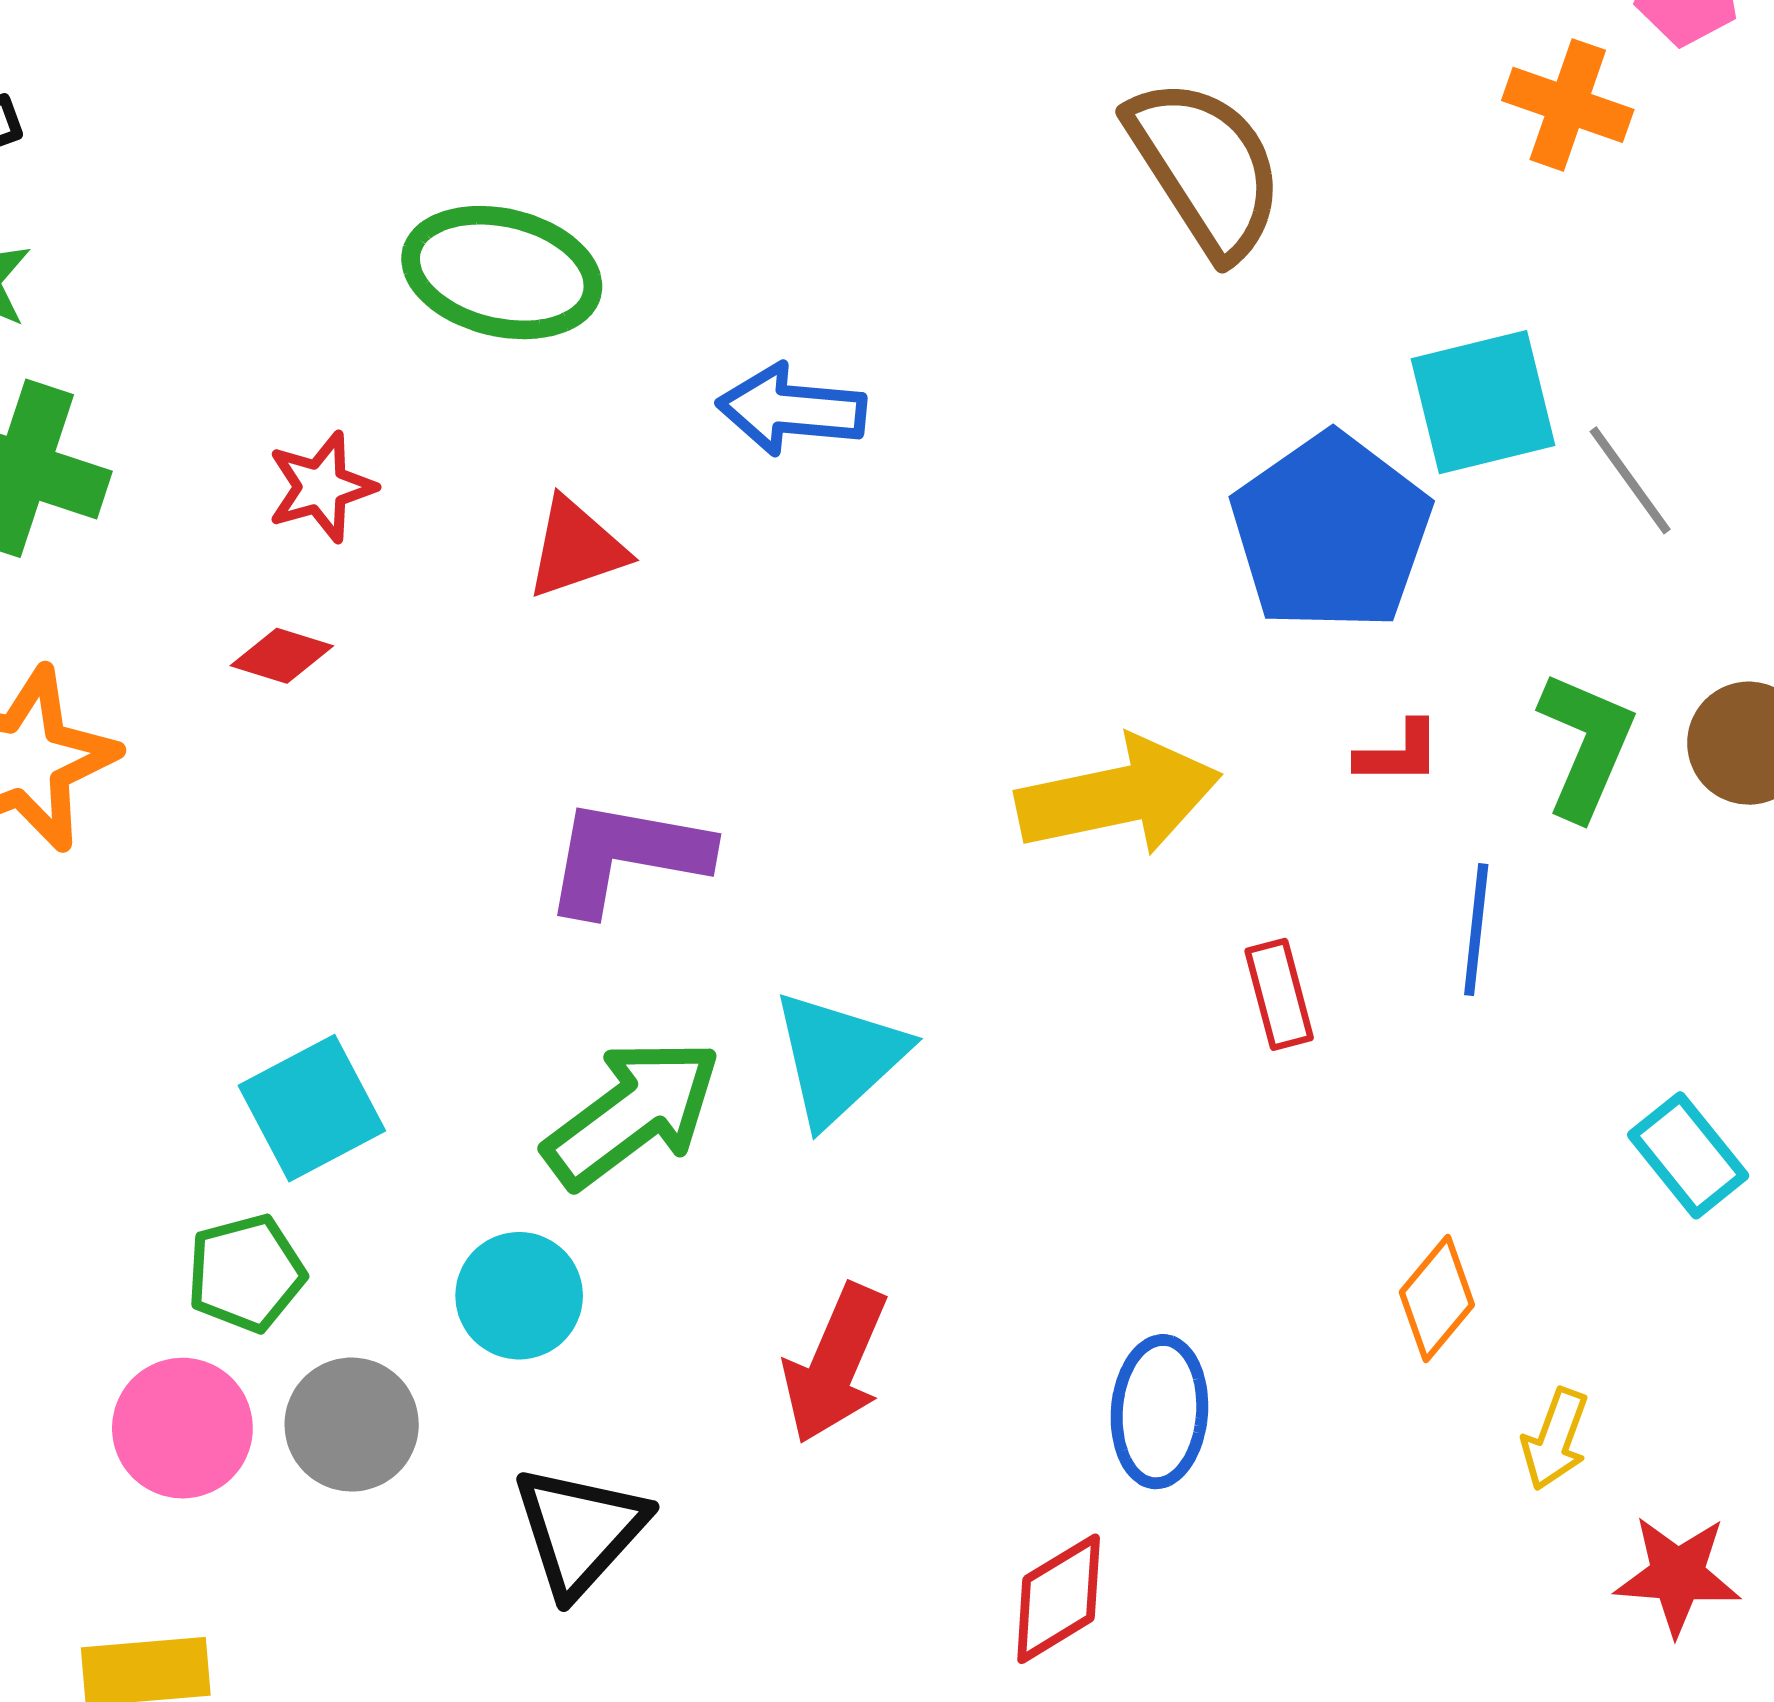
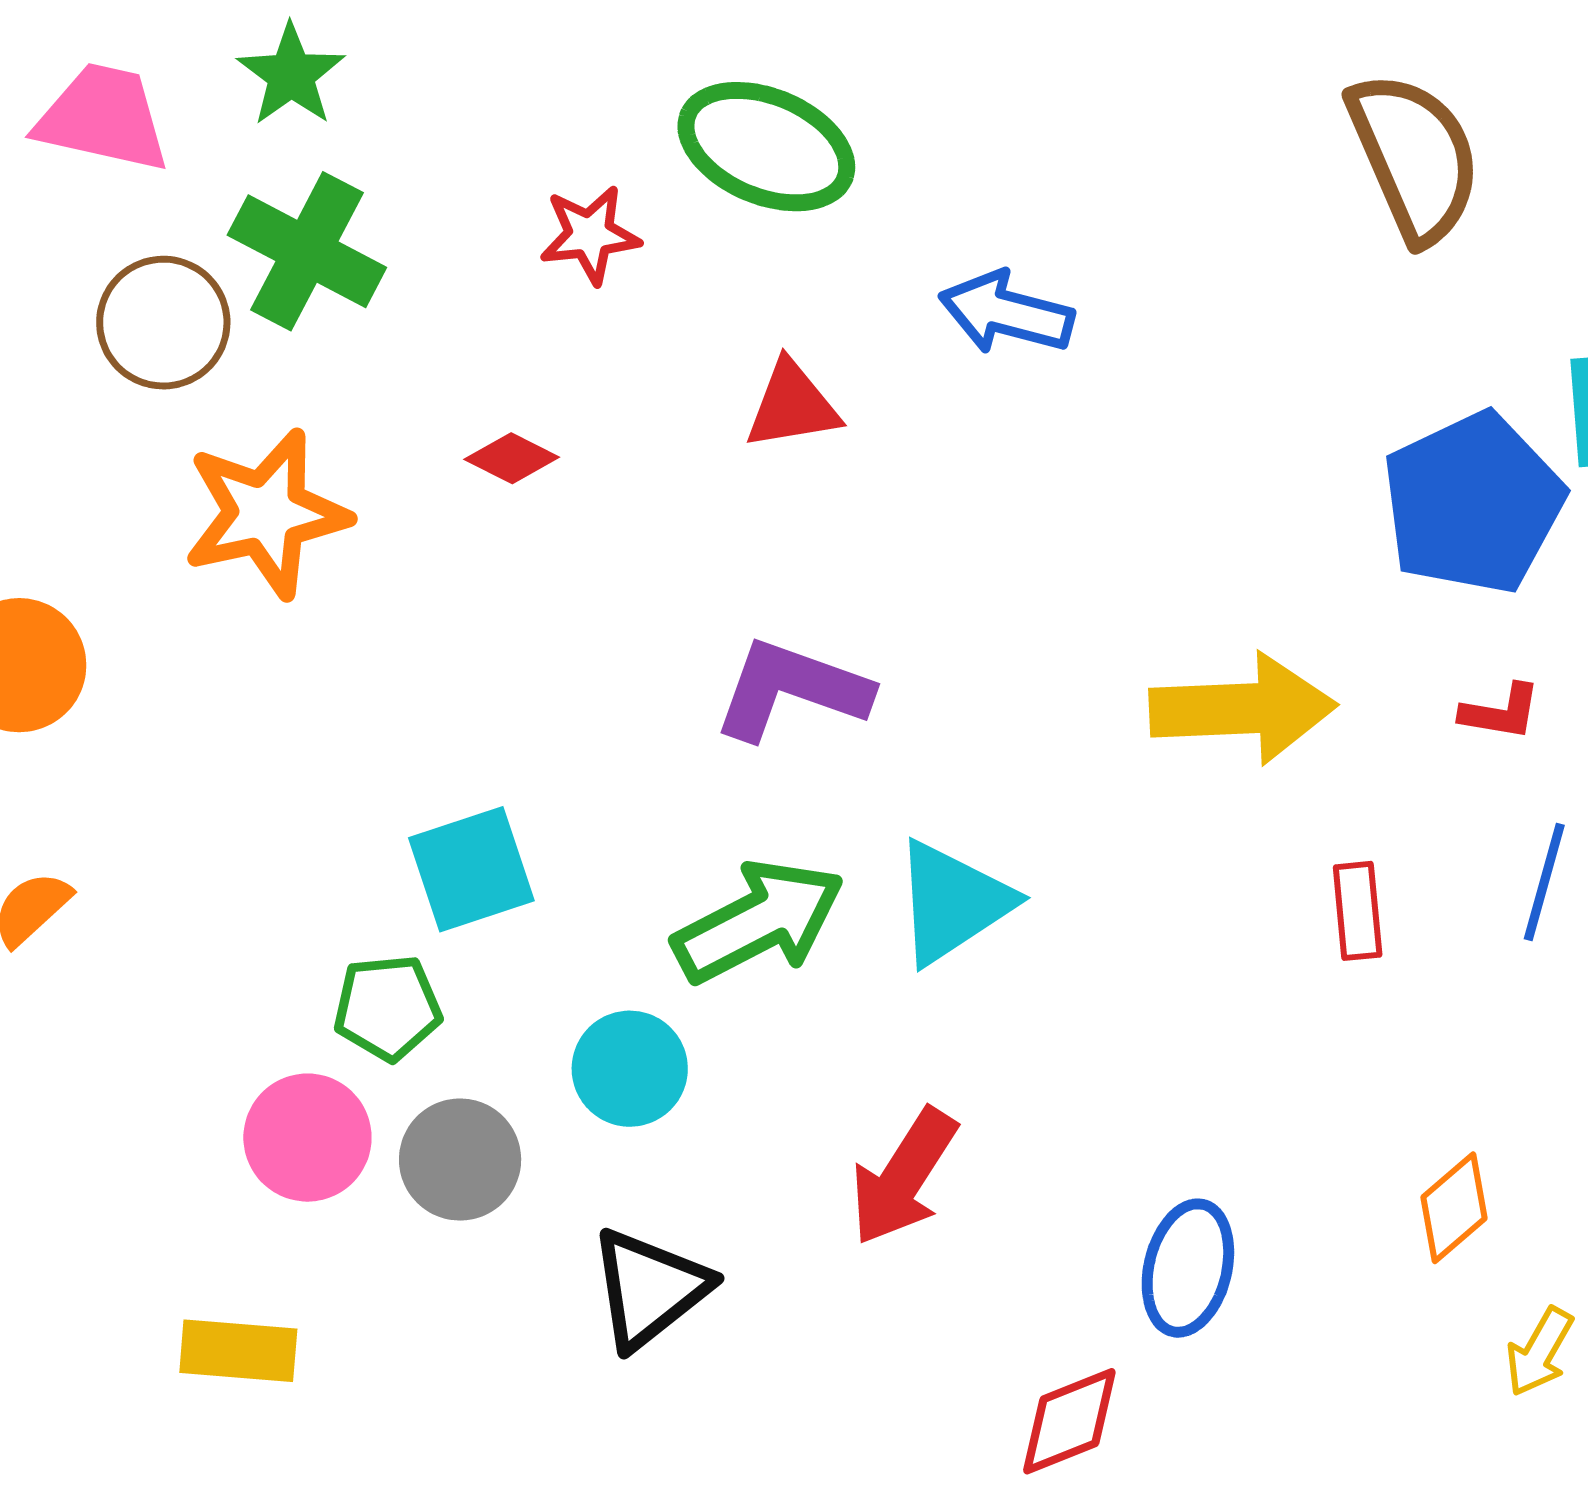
red star: (321, 487) -> (590, 235), moved

